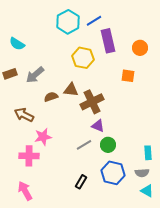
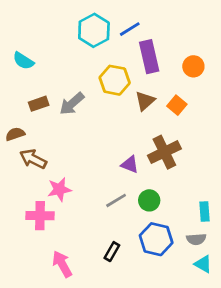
brown rectangle: (10, 74) -> (39, 104), moved
gray arrow: (35, 75) -> (72, 104), moved
orange square: (128, 76) -> (177, 105), turned 32
brown triangle: (71, 90) -> (145, 101), moved, turned -49
brown semicircle: (51, 97) -> (15, 134), moved
brown cross: (92, 102) -> (164, 152), moved
purple triangle: (98, 126) -> (130, 164), moved
pink arrow: (25, 191) -> (62, 264), moved

